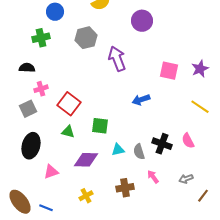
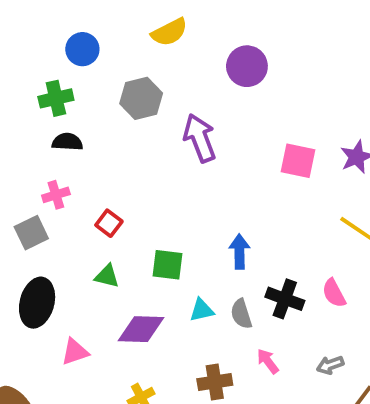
black semicircle: (27, 68) -> (67, 142), moved
blue arrow: (141, 100) -> (239, 252), moved, turned 108
red square: (69, 104) -> (109, 223), size x0.6

